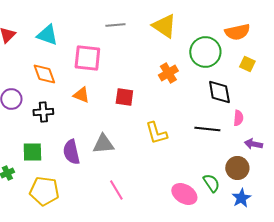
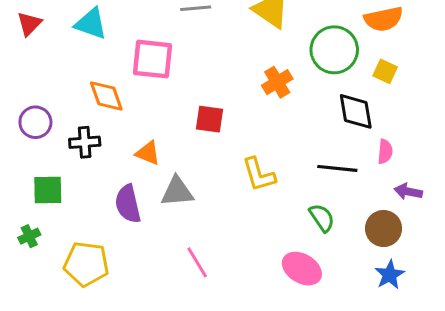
yellow square: (247, 64) -> (385, 71), moved
orange diamond: (44, 74) -> (106, 96), moved
orange triangle: (81, 95) -> (148, 153), moved
green square: (32, 152) -> (48, 190), moved
green semicircle: (211, 183) -> (322, 218), moved

